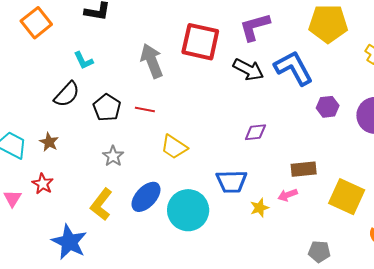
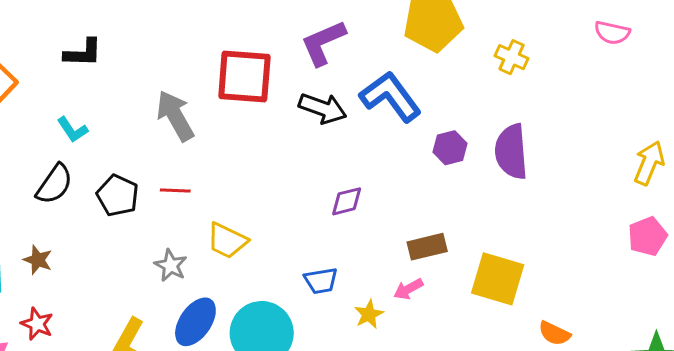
gray star: (113, 156) -> (171, 265), moved
blue trapezoid: (231, 182) -> (321, 281), size x0.7

